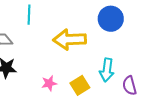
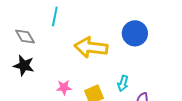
cyan arrow: (107, 70) -> (123, 83), size x0.7

